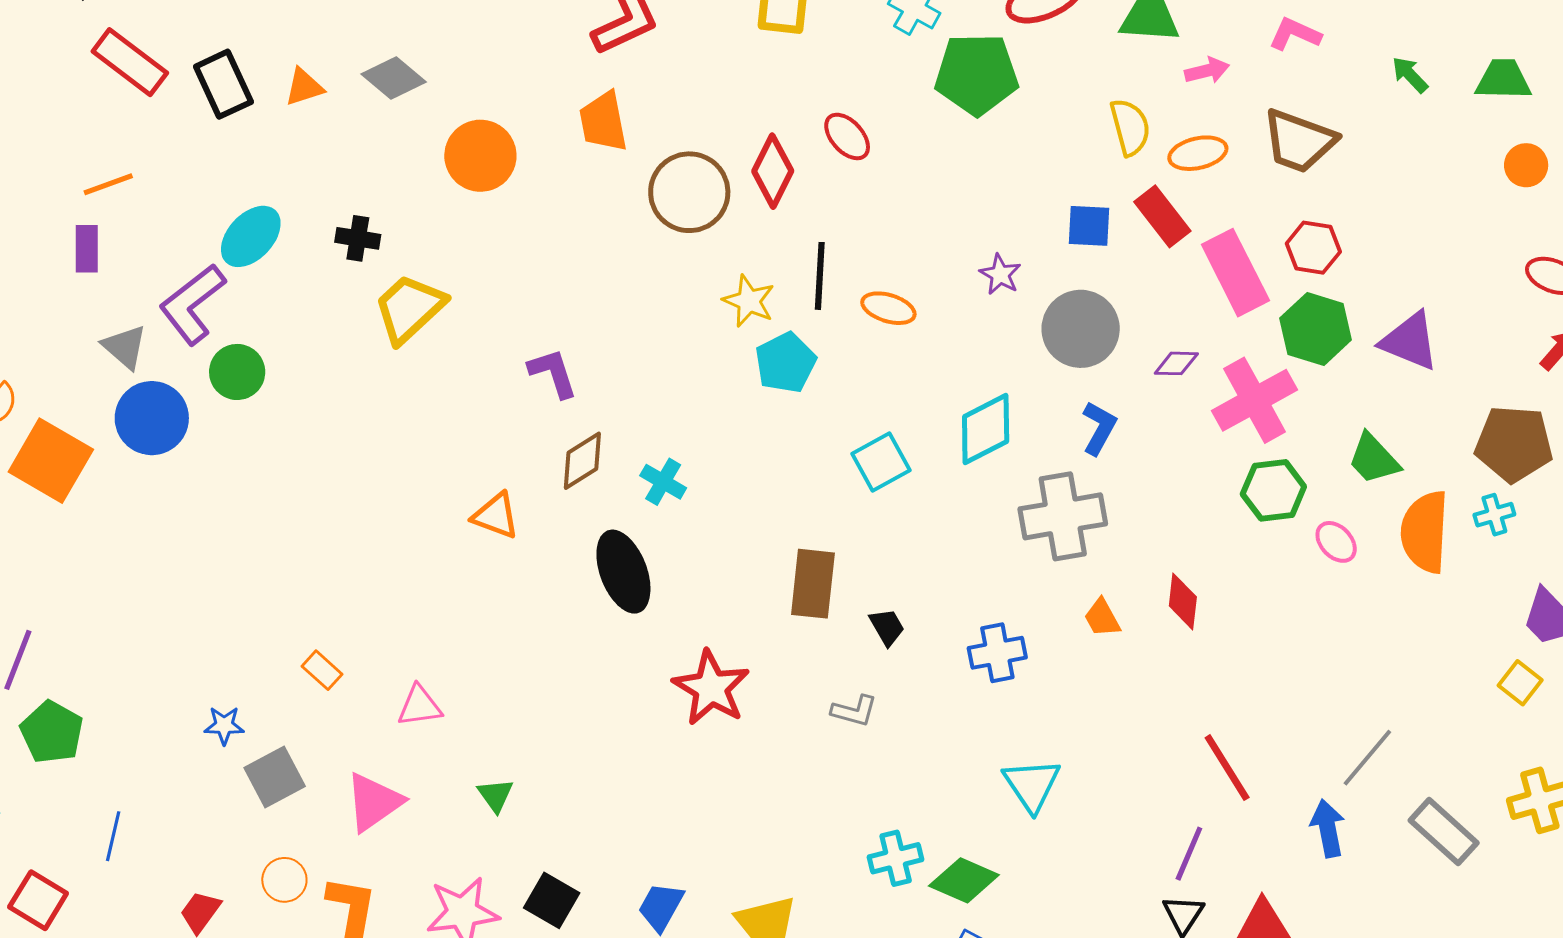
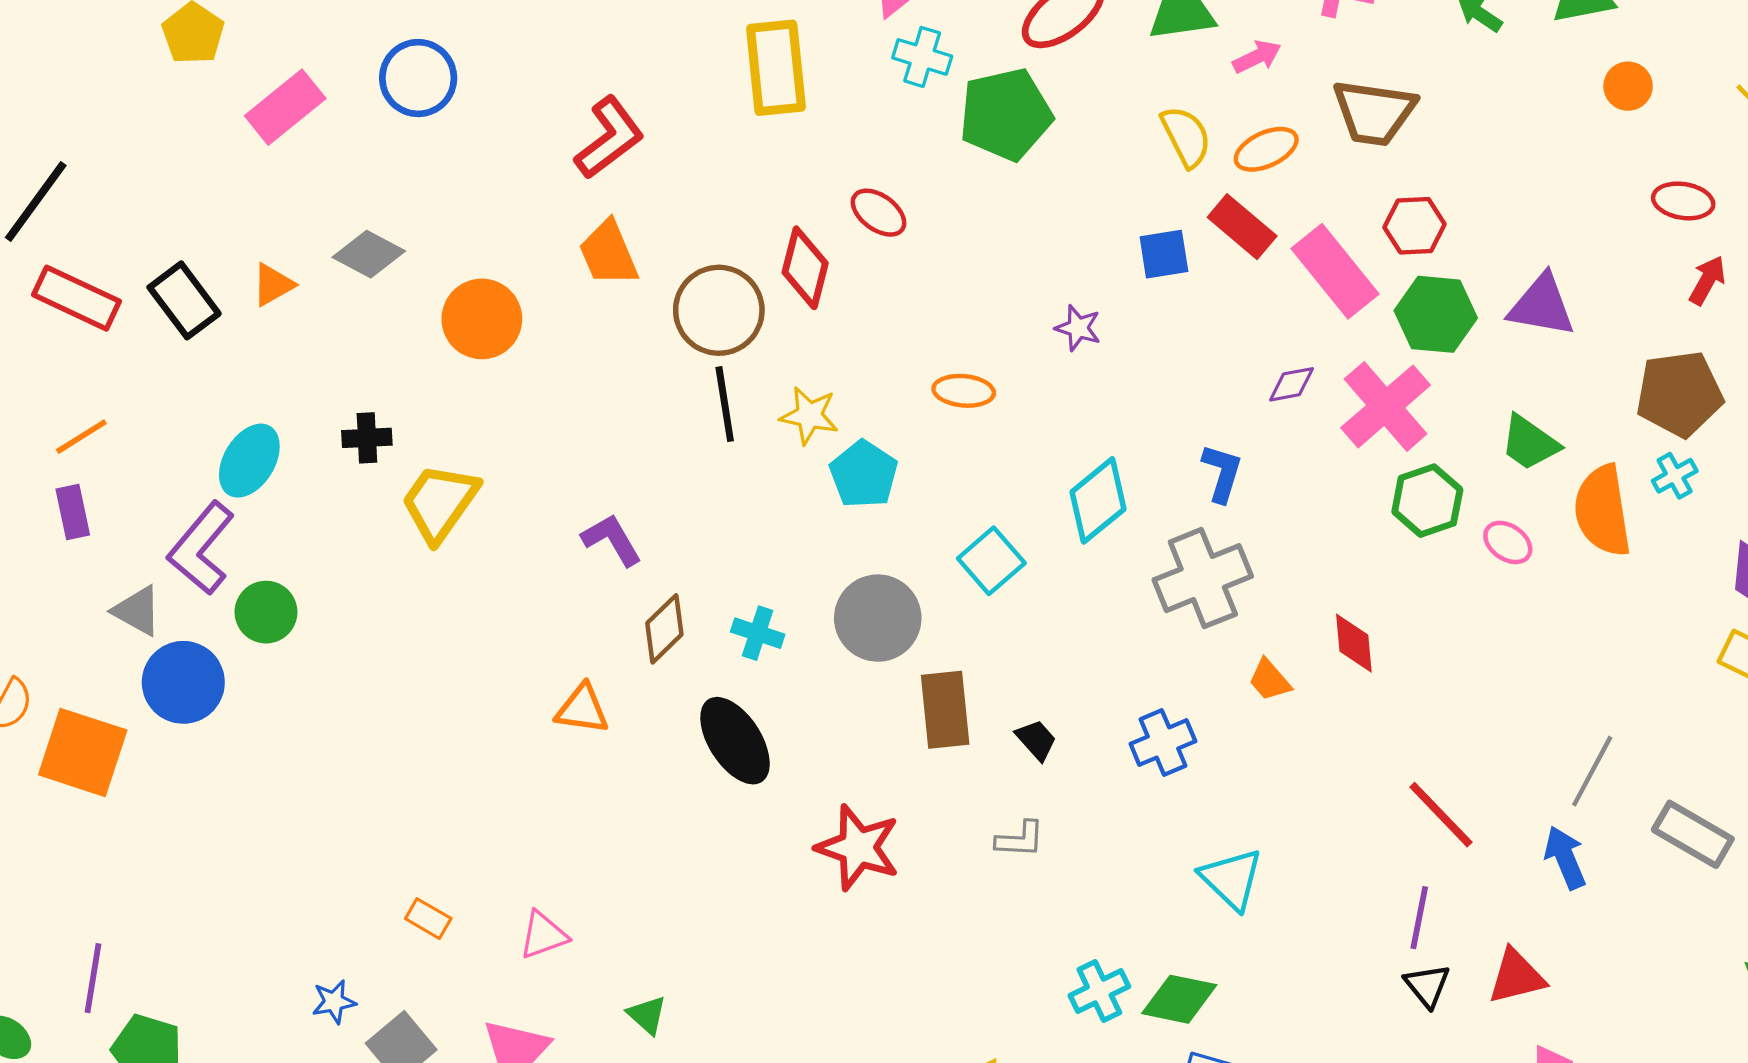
black line: (820, 276) -> (725, 404), moved
gray circle: (1081, 329) -> (878, 618), moved

